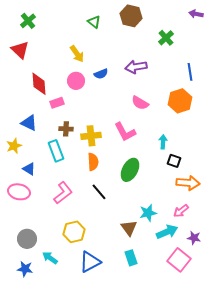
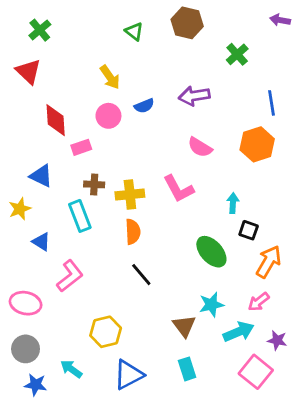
green ellipse: (130, 170) -> (211, 252), moved, turned -70
orange arrow: (188, 183) -> (269, 262), turned -65
pink ellipse: (19, 192) -> (26, 303), moved
pink L-shape: (63, 193) -> (70, 276), moved
gray circle: (27, 239) -> (26, 349), moved

